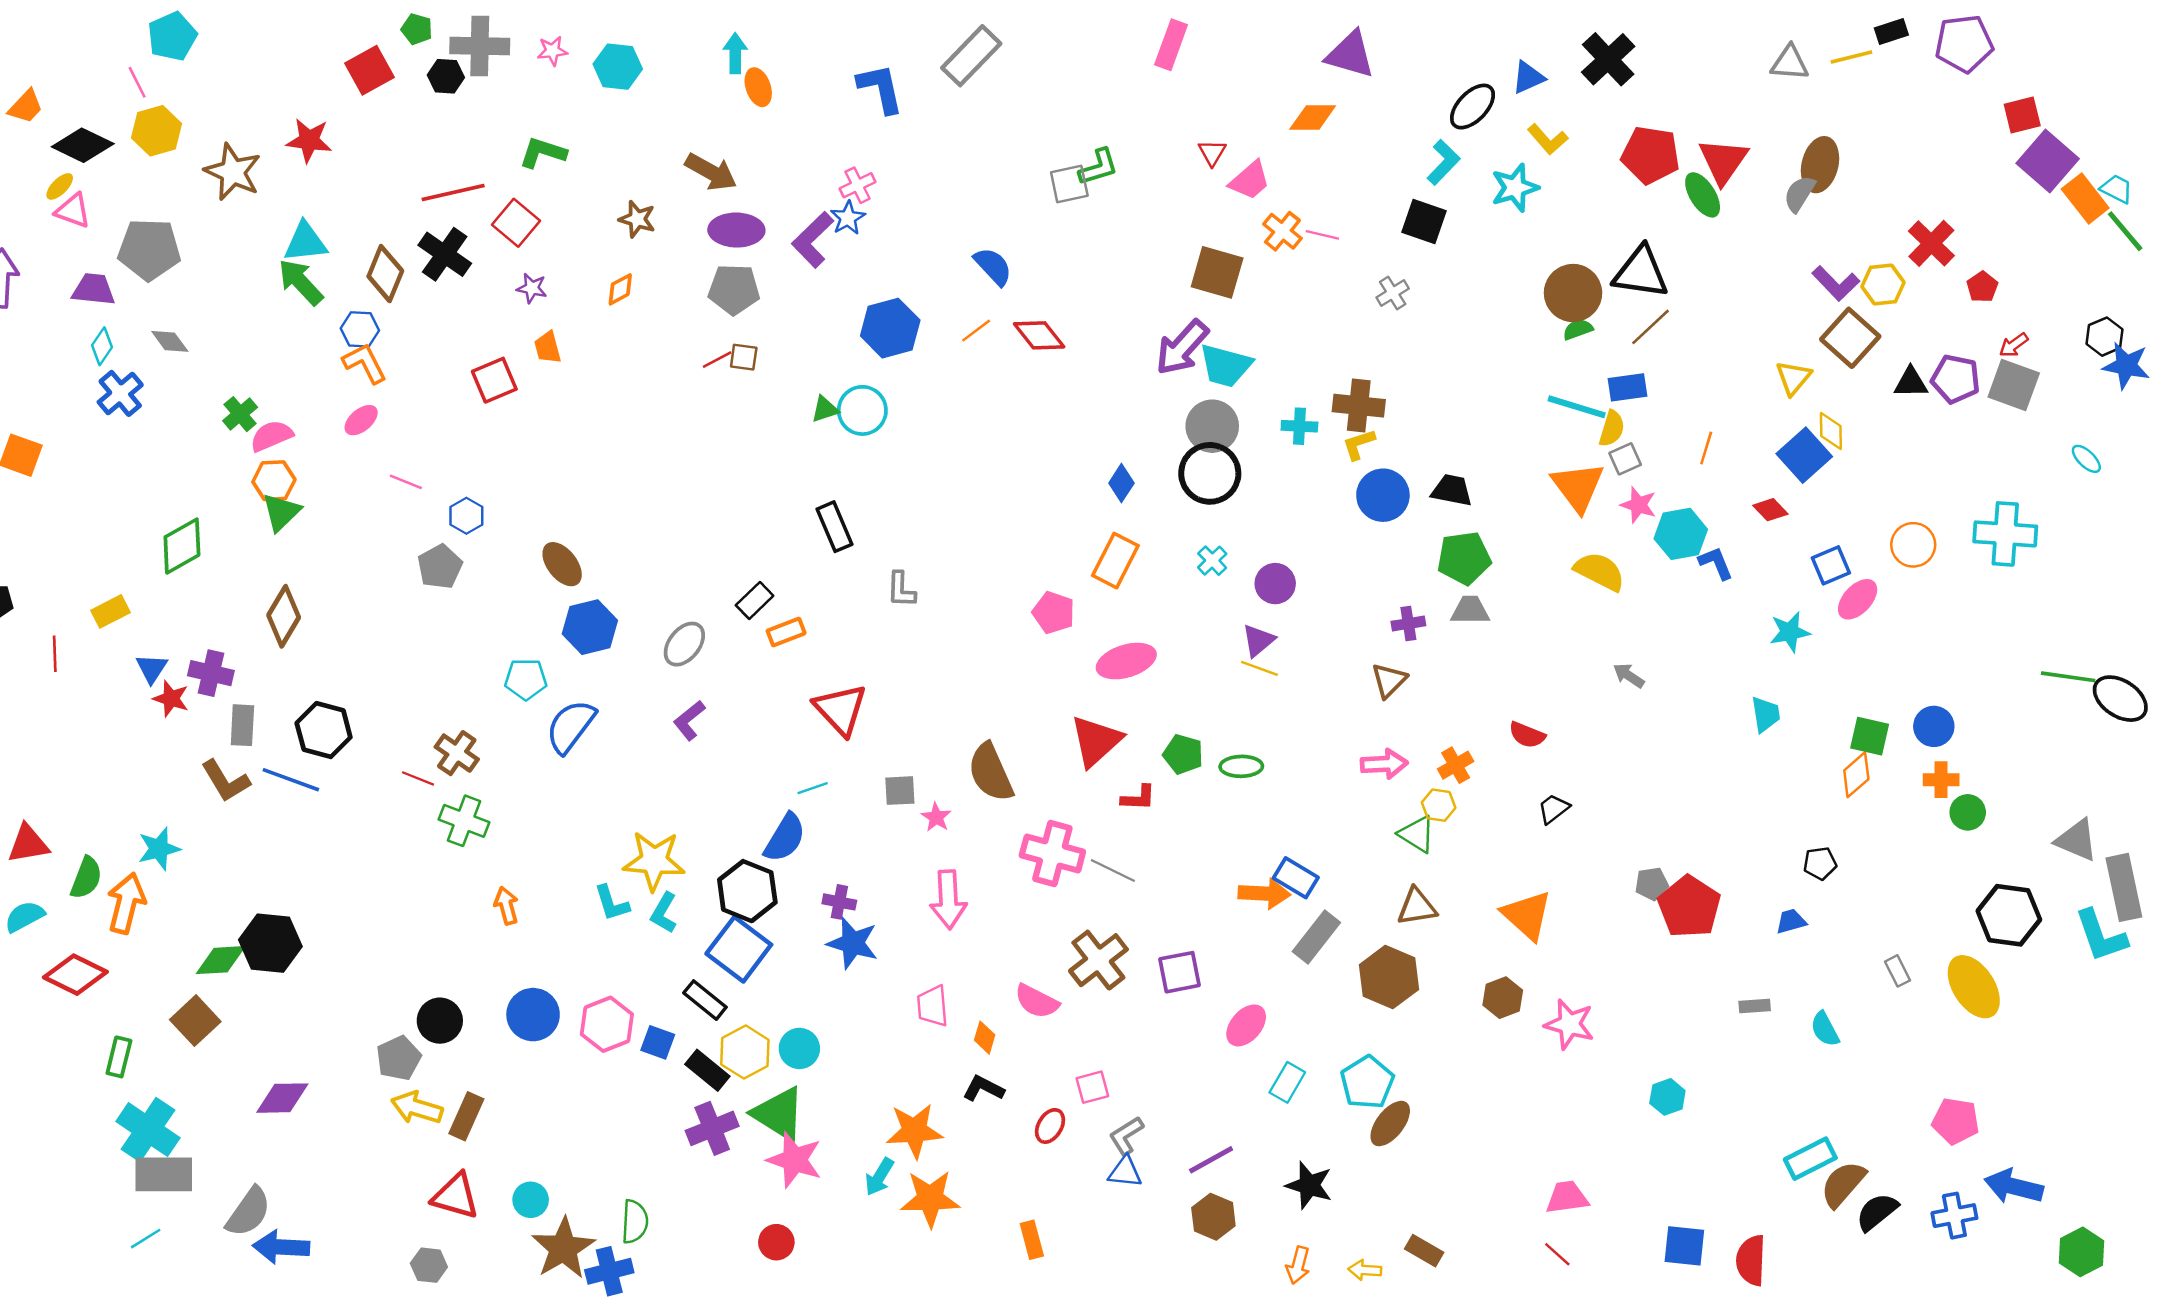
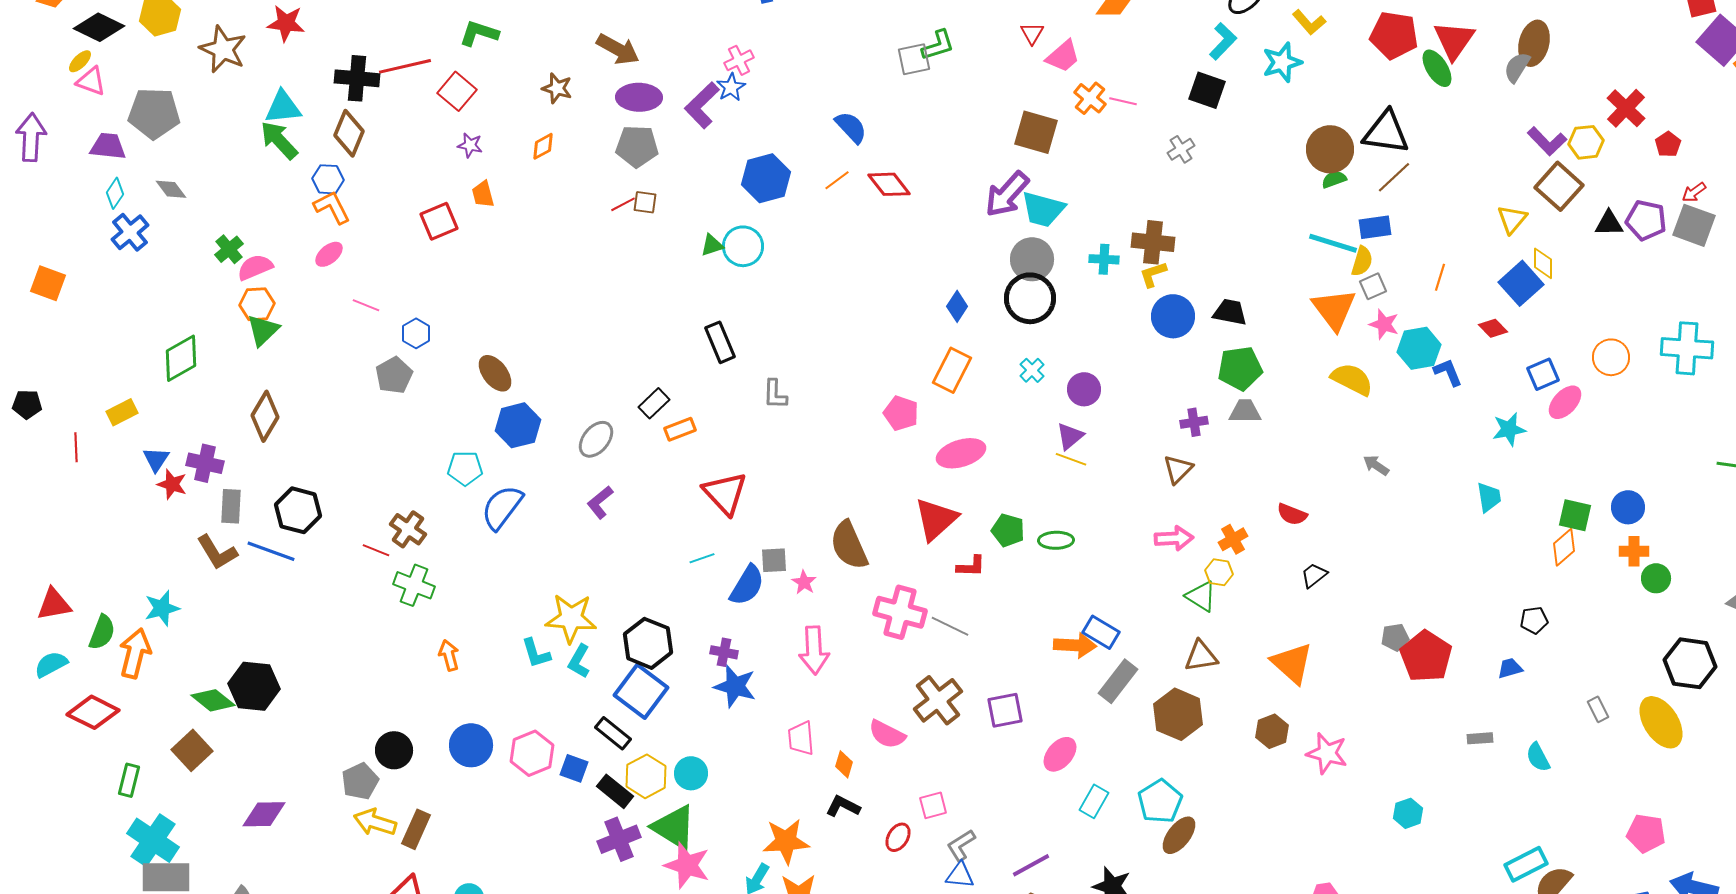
black cross: (445, 254) -> (357, 78), moved, turned -30
blue semicircle: (785, 838) -> (747, 585), moved
green diamond: (221, 960) -> (213, 700), turned 42

